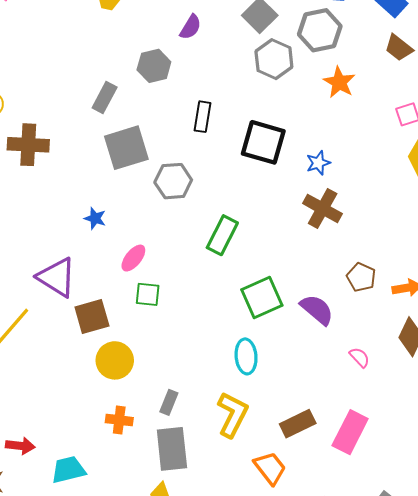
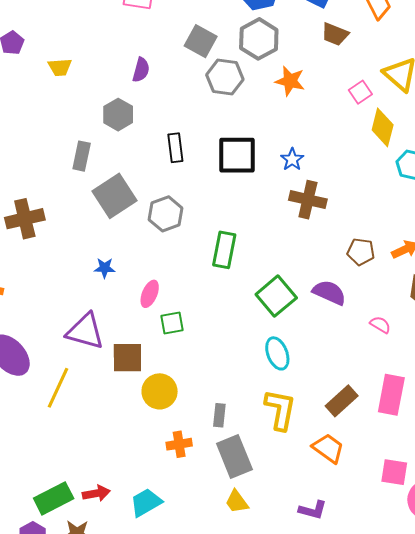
brown square: (92, 317) -> (127, 358), turned 32

